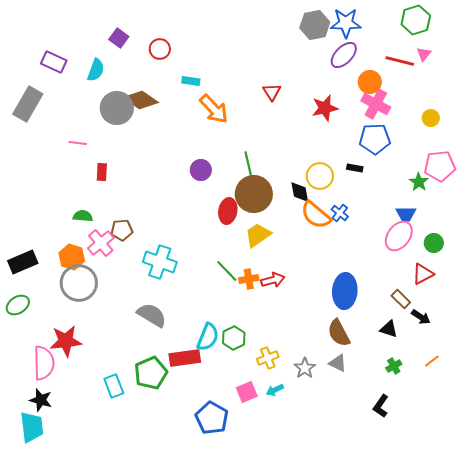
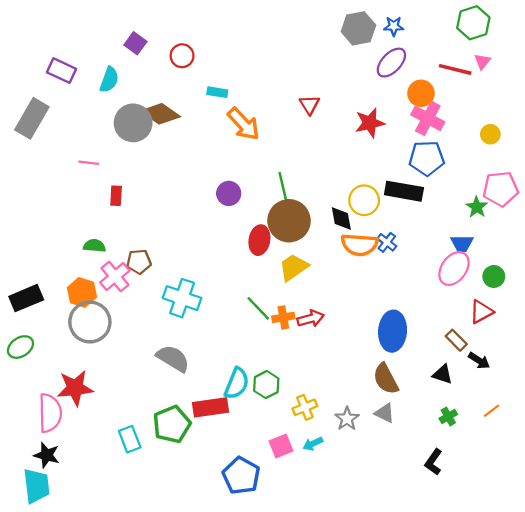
blue star: (346, 23) -> (394, 26), size x0.6
black rectangle: (355, 168) -> (404, 191), size x2.0
orange semicircle: (316, 215) -> (360, 245), turned -36

